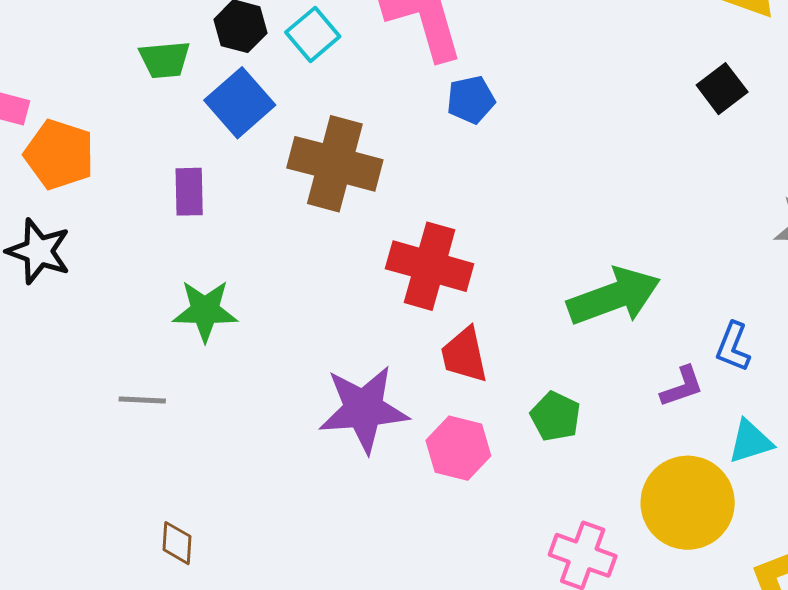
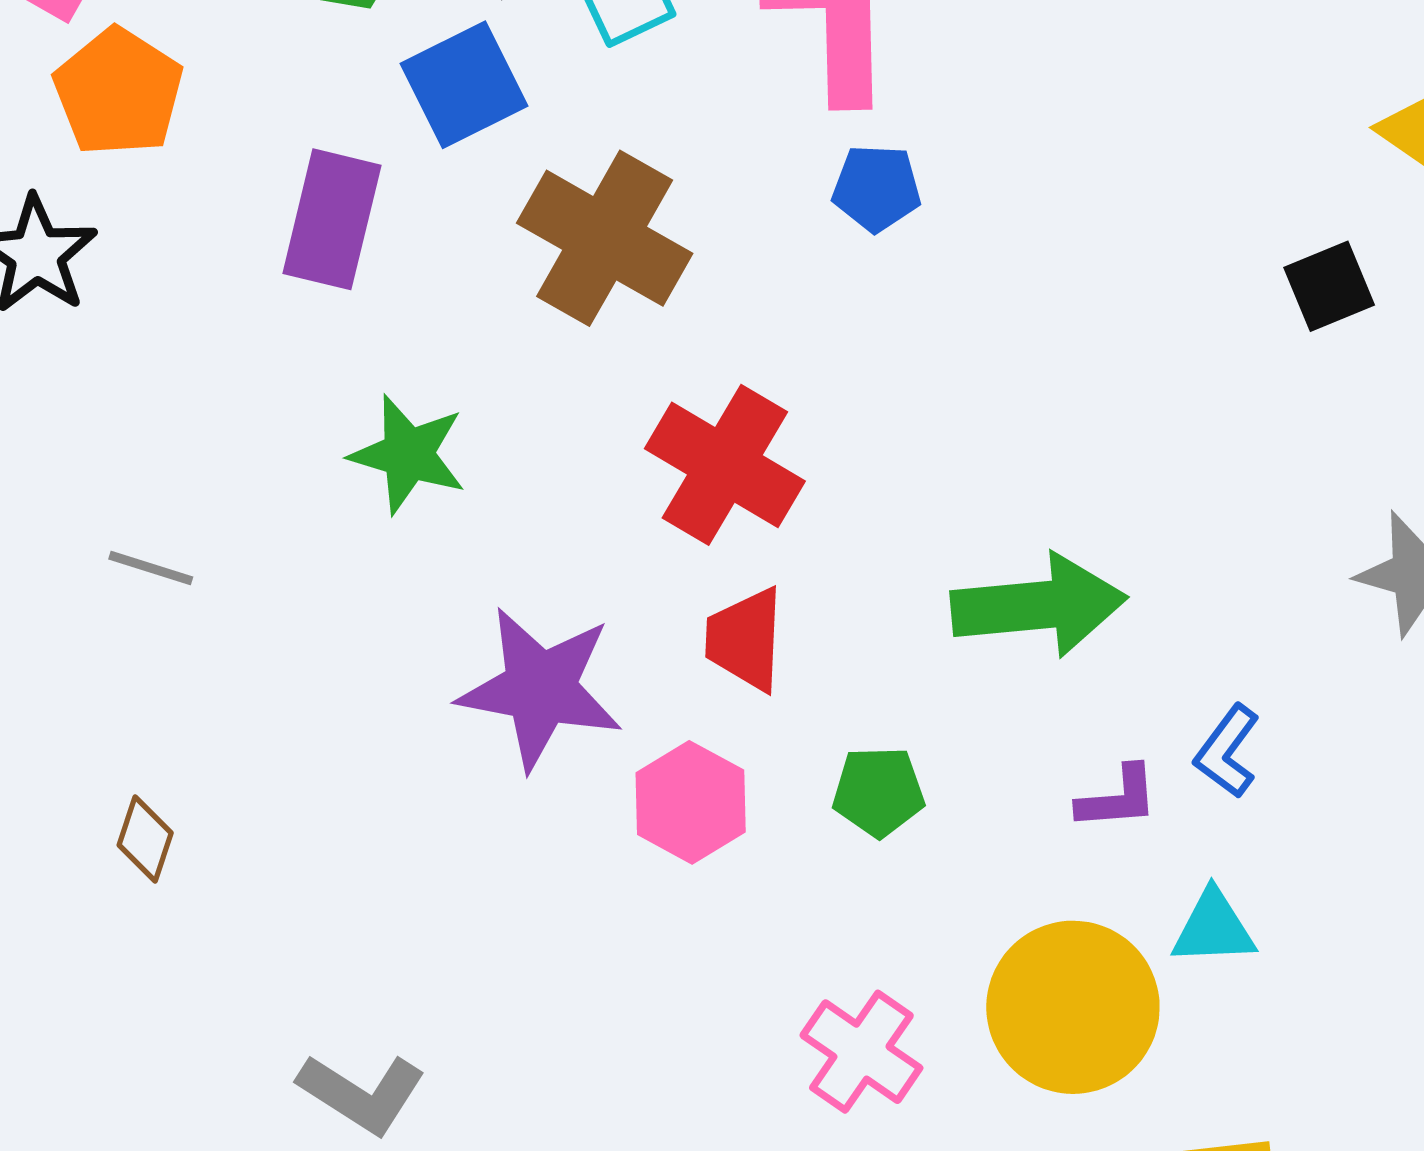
purple rectangle: (189, 192) -> (332, 219), size x1.5
green star: (205, 311) -> (408, 454), moved
green pentagon: (555, 416) -> (878, 792), turned 30

